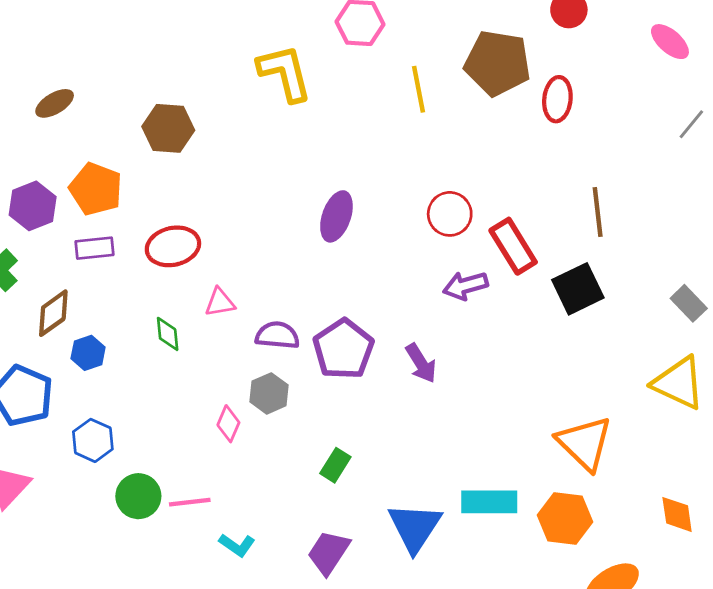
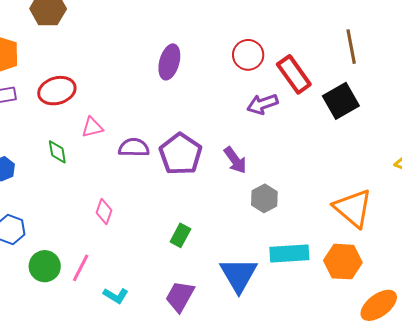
gray hexagon: (269, 393) -> (264, 198), moved
pink line: (190, 502) -> (81, 268), turned -52

